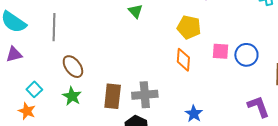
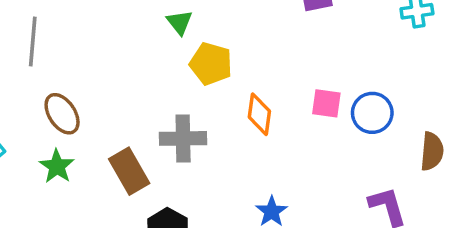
yellow pentagon: (189, 27) -> (211, 64), moved
gray cross: (145, 95) -> (183, 138), moved
brown rectangle: (113, 96) -> (129, 171), turned -40

